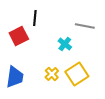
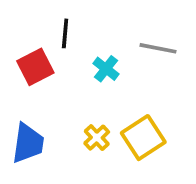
cyan cross: (65, 44) -> (106, 69), moved

